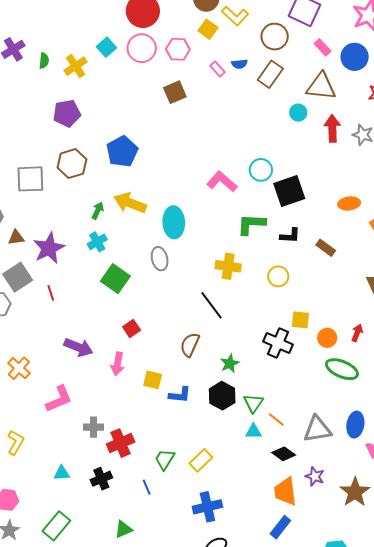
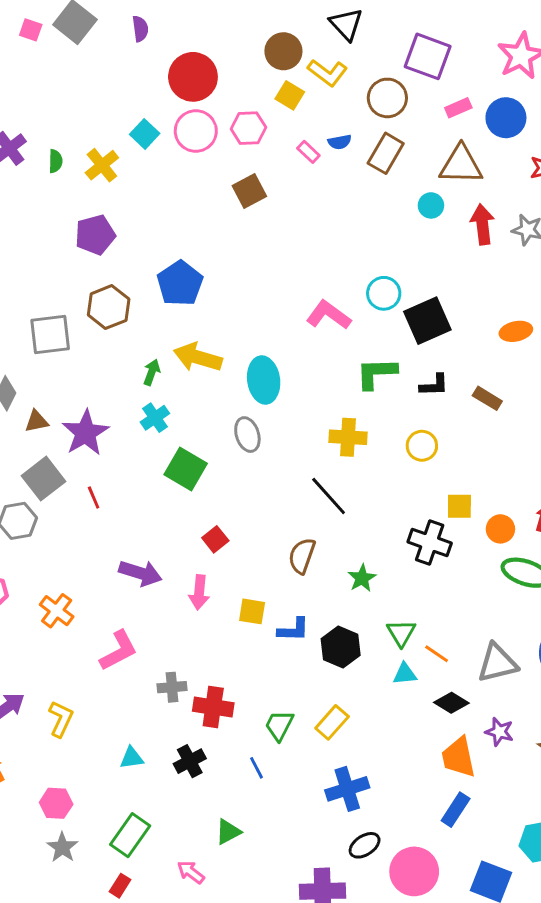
pink rectangle: (323, 47) -> (458, 108), turned -66
black hexagon: (222, 396) -> (341, 647), moved
red cross: (121, 443) -> (213, 707), turned 36

